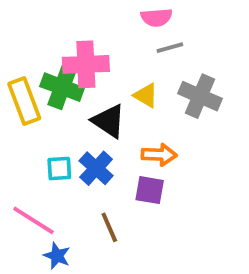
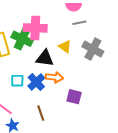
black triangle: (109, 121) -> (45, 58), turned -30
orange arrow: (159, 155) -> (54, 77), moved
purple square: (150, 190) -> (74, 97), moved

